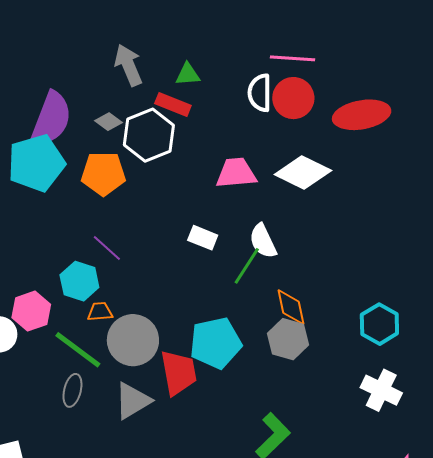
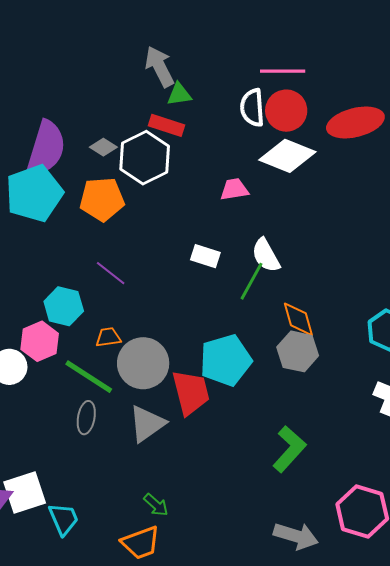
gray arrow: (128, 65) -> (159, 67), moved
white diamond: (303, 172) -> (287, 156), moved
pink trapezoid: (236, 173) -> (234, 189), size x0.7
cyan hexagon: (79, 281) -> (64, 306), moved

